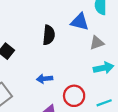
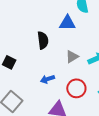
gray triangle: (97, 43) -> (72, 57), moved

